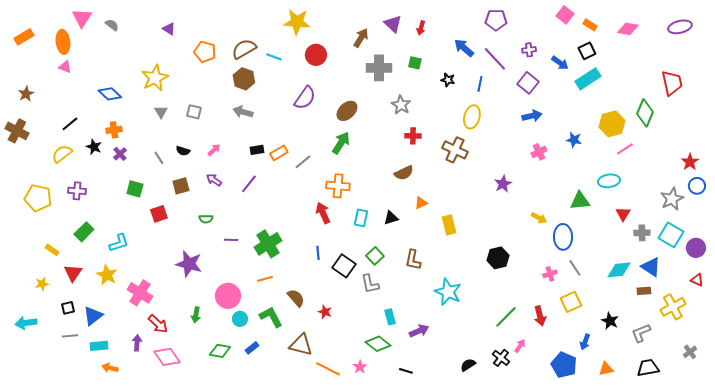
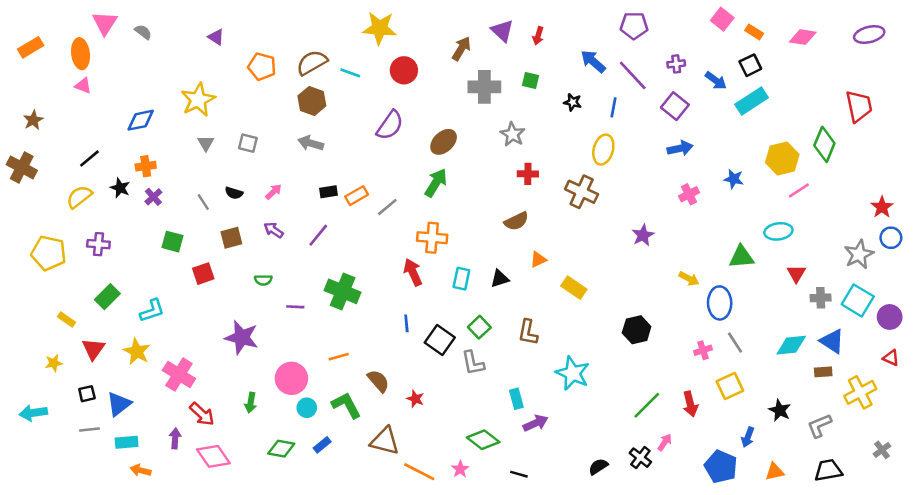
blue diamond: (110, 94) -> (141, 120), turned -55
yellow rectangle: (449, 225) -> (574, 288), turned -42
green cross: (268, 244) -> (343, 291), moved, turned -36
cyan rectangle: (390, 317) -> (516, 399), moved

